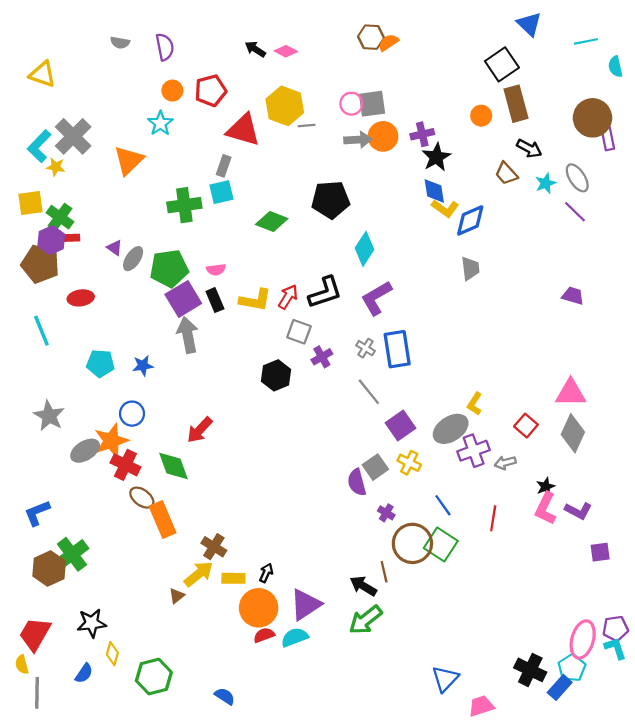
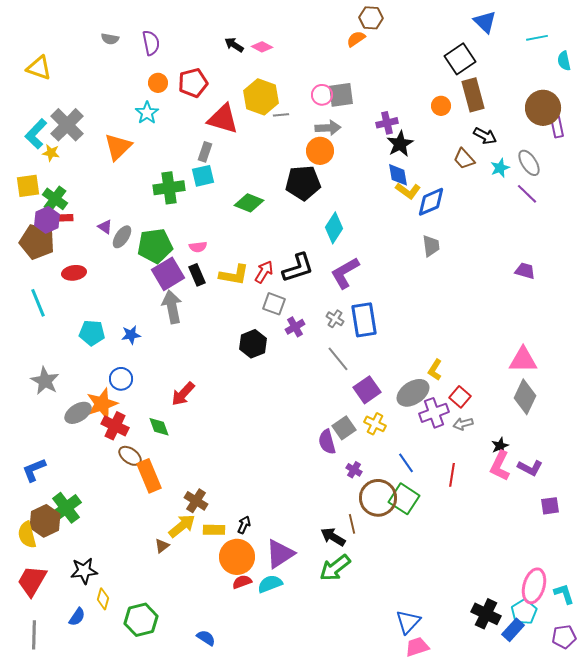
brown hexagon: (371, 37) -> (371, 18), moved
orange circle: (383, 136) -> (320, 151), moved
red square: (526, 426) -> (460, 397), moved
green diamond: (173, 466) -> (159, 427), size x0.7
purple pentagon: (615, 629) -> (564, 637), moved
yellow semicircle: (22, 665) -> (27, 535), moved, size x1.5
pink trapezoid: (481, 706) -> (417, 647), moved

